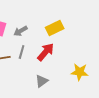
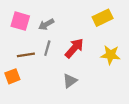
yellow rectangle: (55, 28) -> (103, 18), moved
yellow star: (80, 72) -> (110, 55), moved

